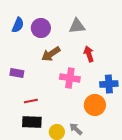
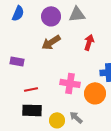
purple circle: (41, 28) -> (51, 16), moved
red arrow: (89, 54) -> (89, 42), turned 35
pink cross: (70, 78) -> (70, 83), moved

